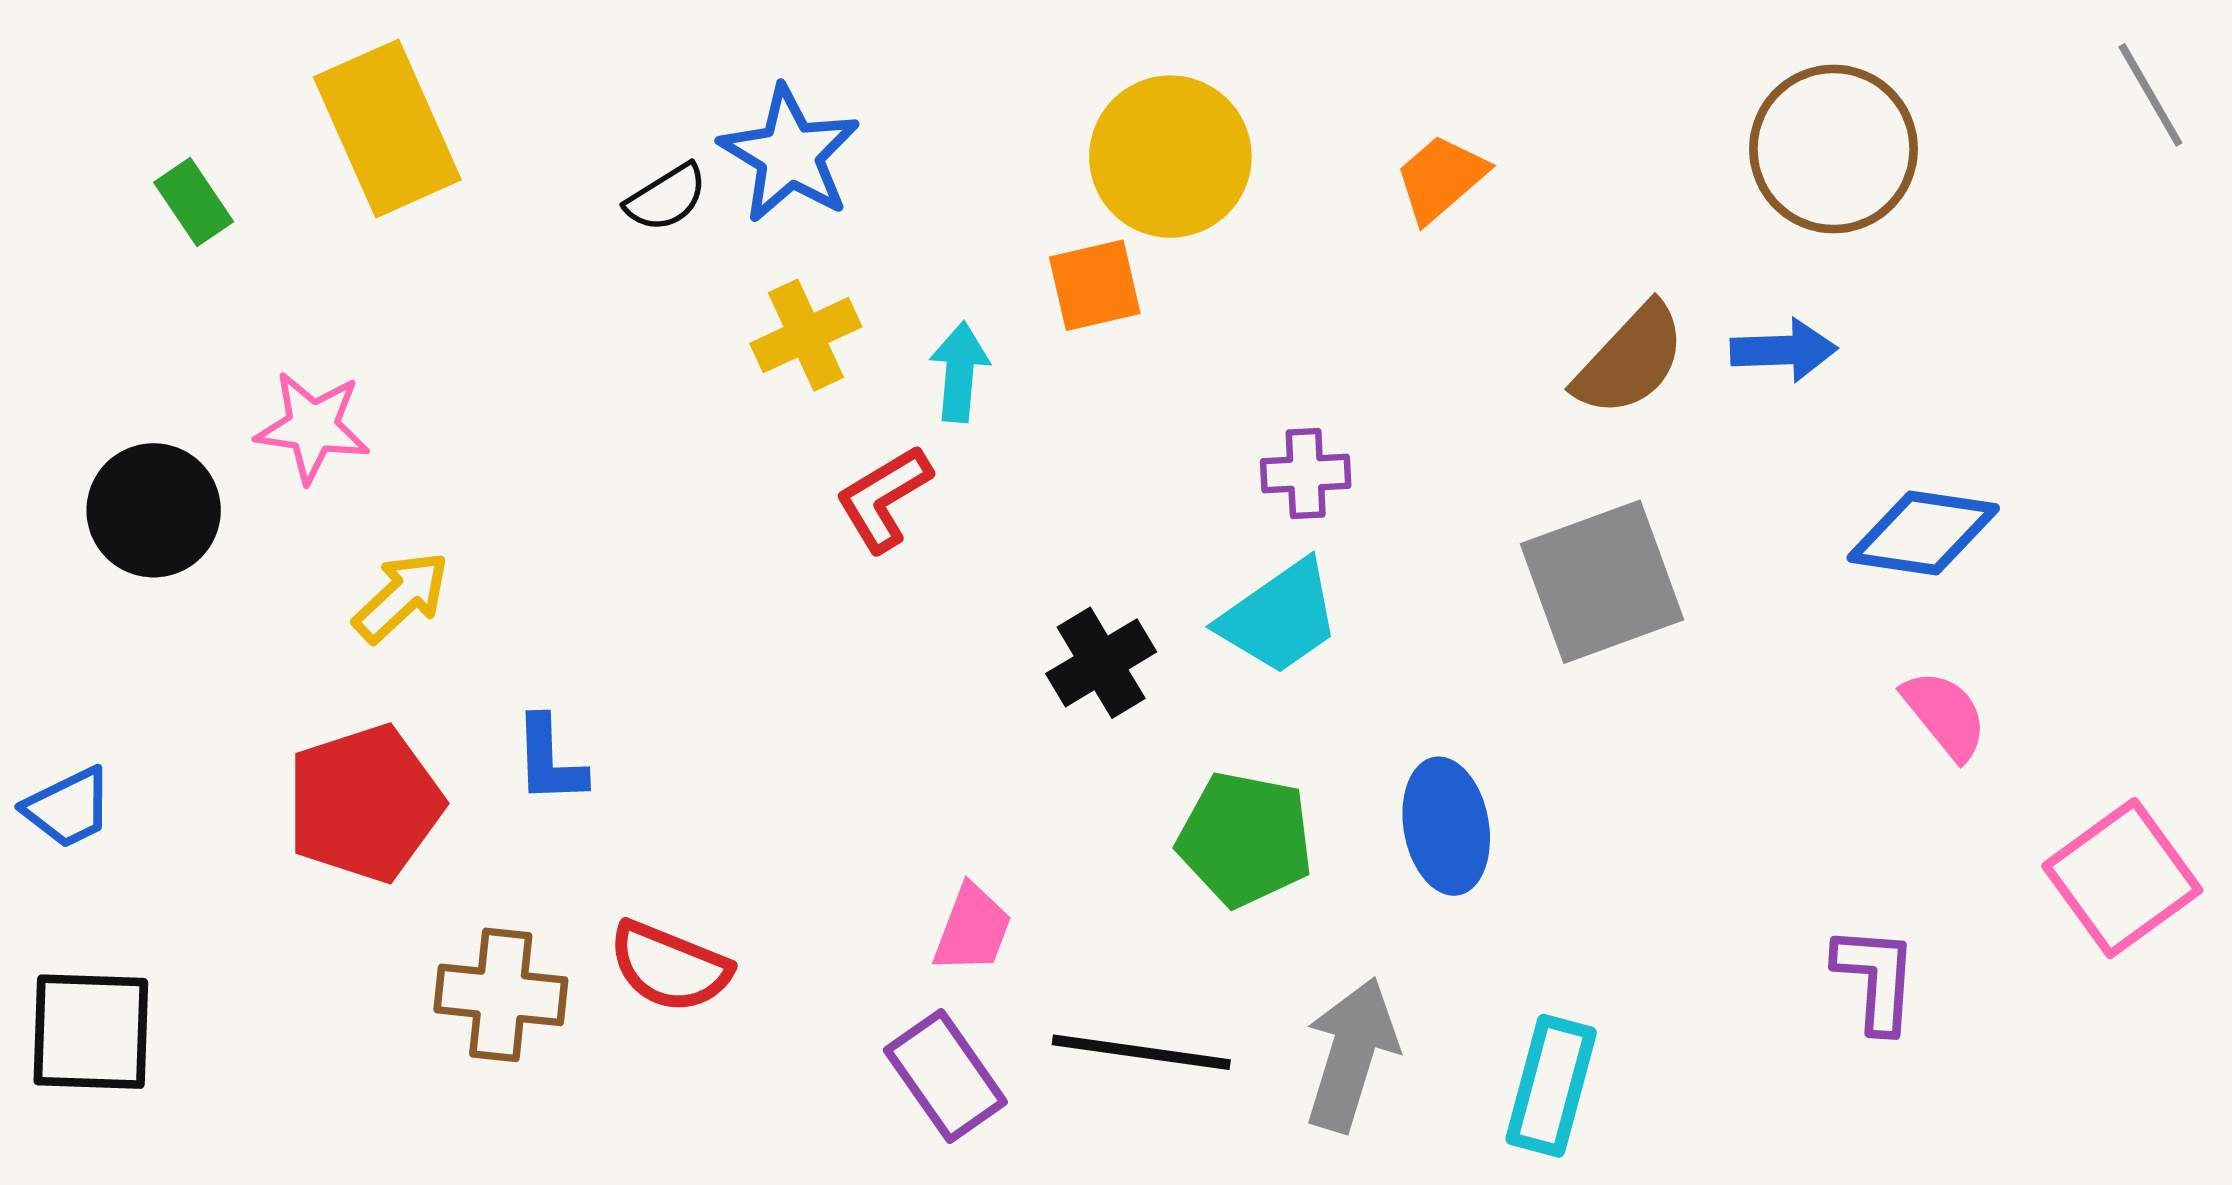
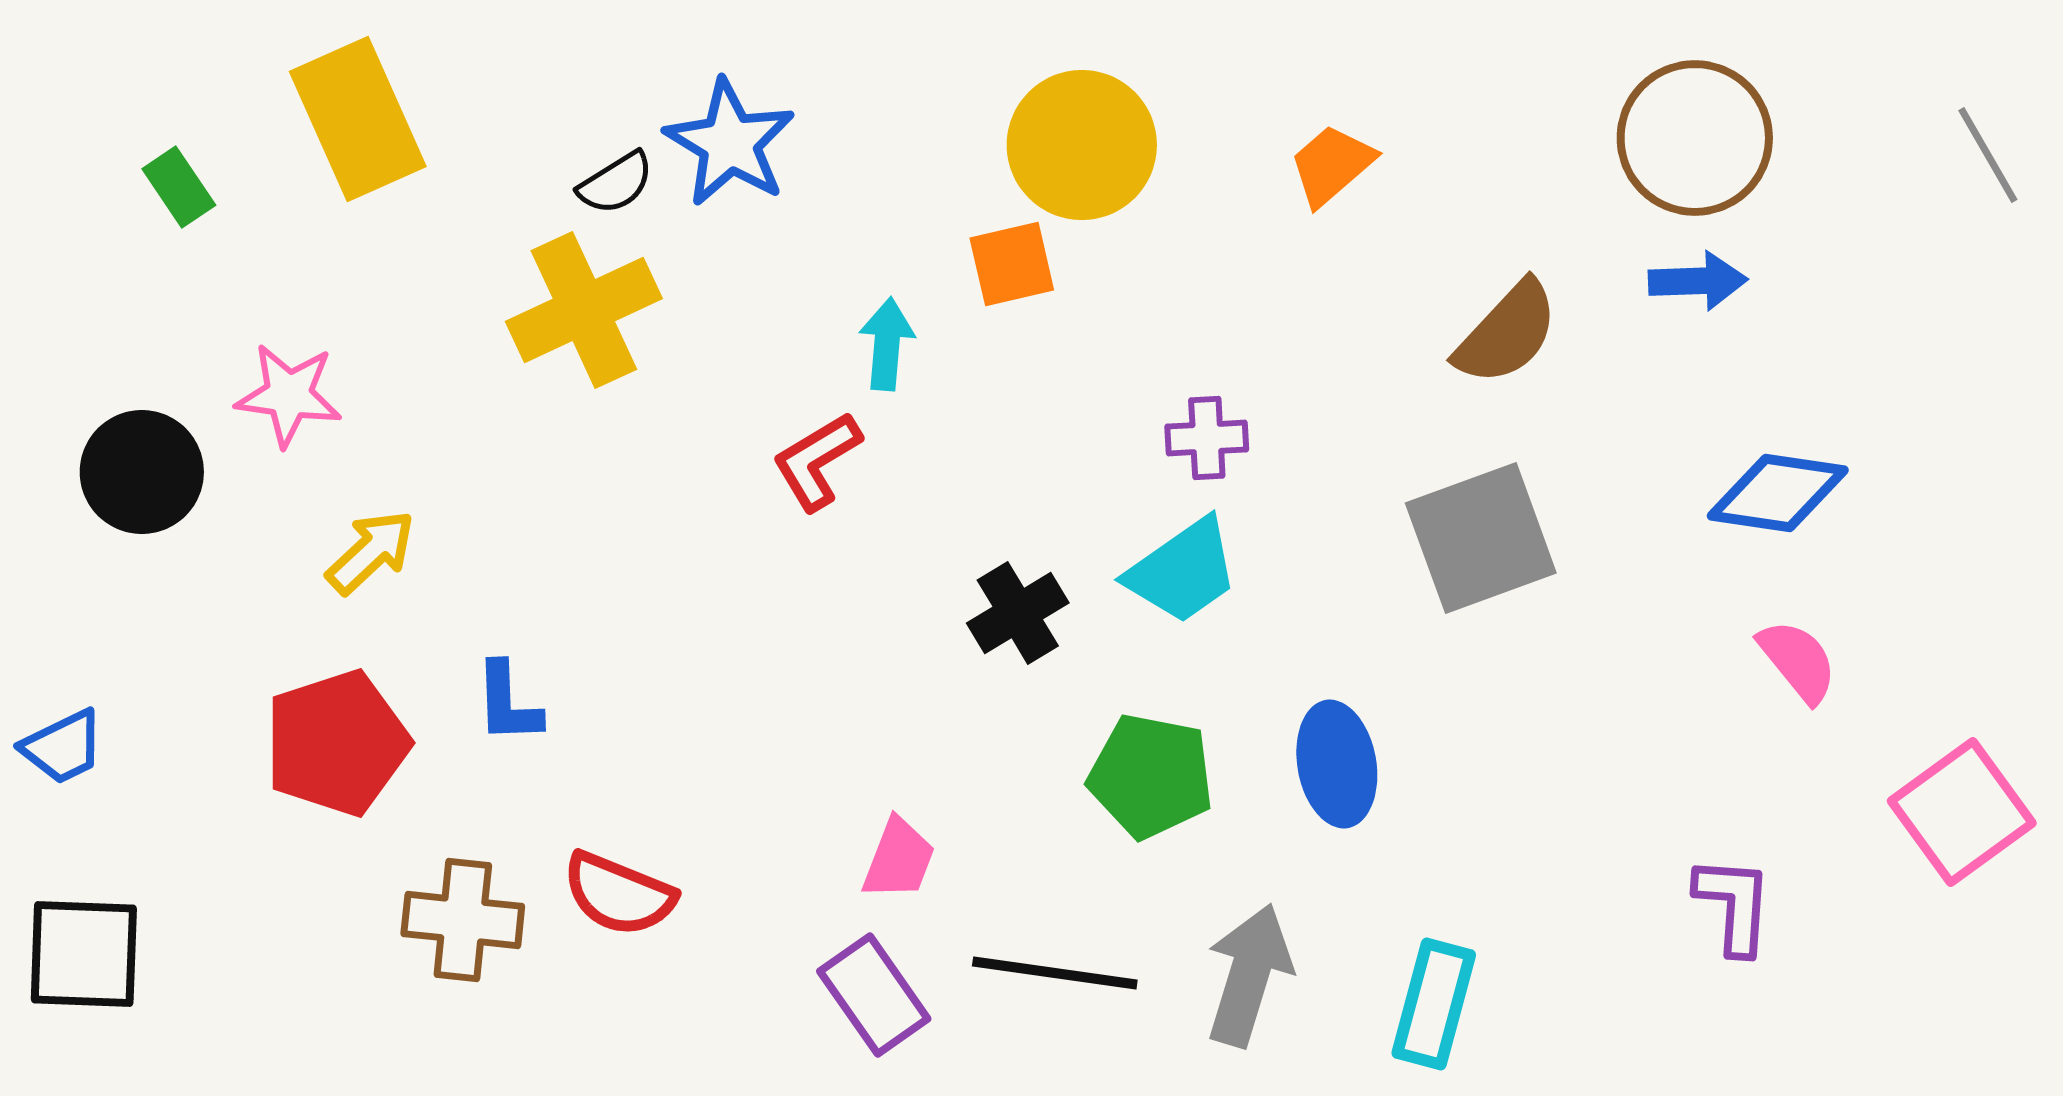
gray line: (2150, 95) -> (1988, 155), moved
yellow cross: (806, 335) -> (584, 310), moved, size x1.5
blue arrow: (1784, 350) -> (1698, 281), moved

